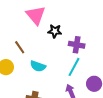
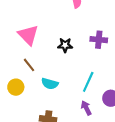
pink triangle: (36, 15) -> (28, 35), moved
purple cross: (77, 45) -> (99, 40), moved

